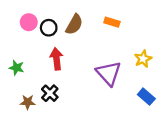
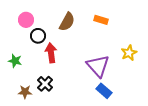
black circle: (49, 28) -> (38, 36), moved
blue rectangle: (146, 97) -> (104, 91), moved

